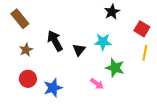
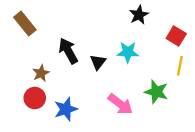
brown star: (26, 50) -> (41, 73), moved
green star: (115, 68) -> (156, 92), moved
pink arrow: (97, 84) -> (120, 104), size x1.5

